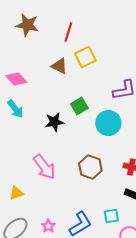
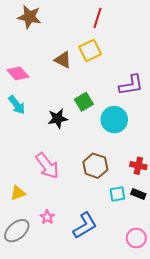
red line: (68, 32) -> (97, 18), moved
cyan square: (111, 216) -> (117, 194), moved
pink star: (48, 226) -> (47, 217), moved

